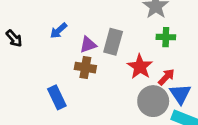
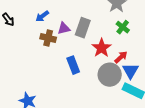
green cross: (166, 37) -> (123, 27), turned 32
brown cross: (85, 68) -> (48, 38), moved
blue rectangle: (57, 97) -> (73, 65), moved

